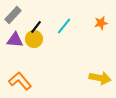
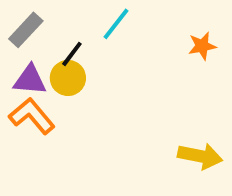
cyan line: (64, 26) -> (116, 24), moved
orange L-shape: (20, 81) -> (32, 116), moved

